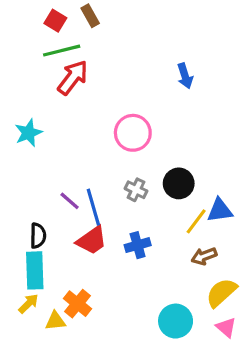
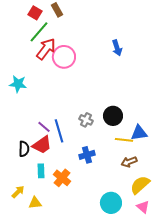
green line: (62, 51) -> (39, 32), turned -35
cyan star: (28, 133) -> (18, 84), turned 30
pink circle: (133, 133) -> (64, 57), moved
yellow line: (196, 221) -> (124, 140), turned 60
red trapezoid: (92, 240) -> (42, 145), moved
cyan rectangle: (35, 270) -> (41, 171), moved, size x0.6
orange cross: (77, 304) -> (62, 178), moved

